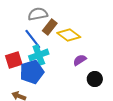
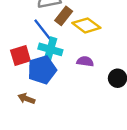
cyan cross: (39, 55) -> (50, 49), turned 36
purple semicircle: (80, 60) -> (85, 61), moved, turned 40

